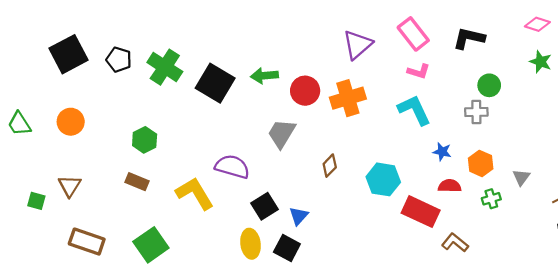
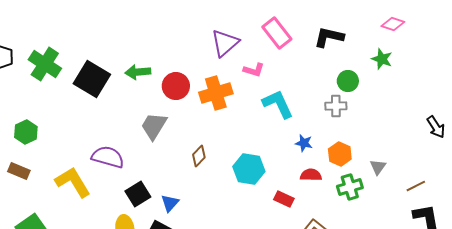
green star: (541, 62) -> (382, 59), moved
pink L-shape: (419, 71) -> (254, 70), moved
green cross: (491, 199) -> (350, 187), size x1.4
red rectangle: (421, 212) -> (284, 199), size x0.6

